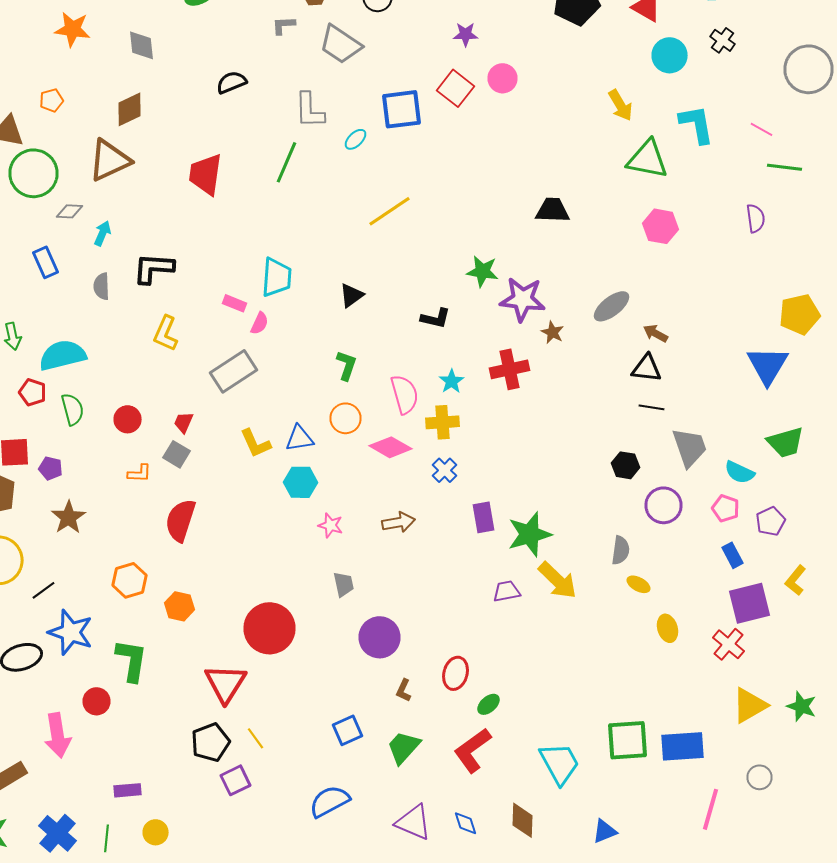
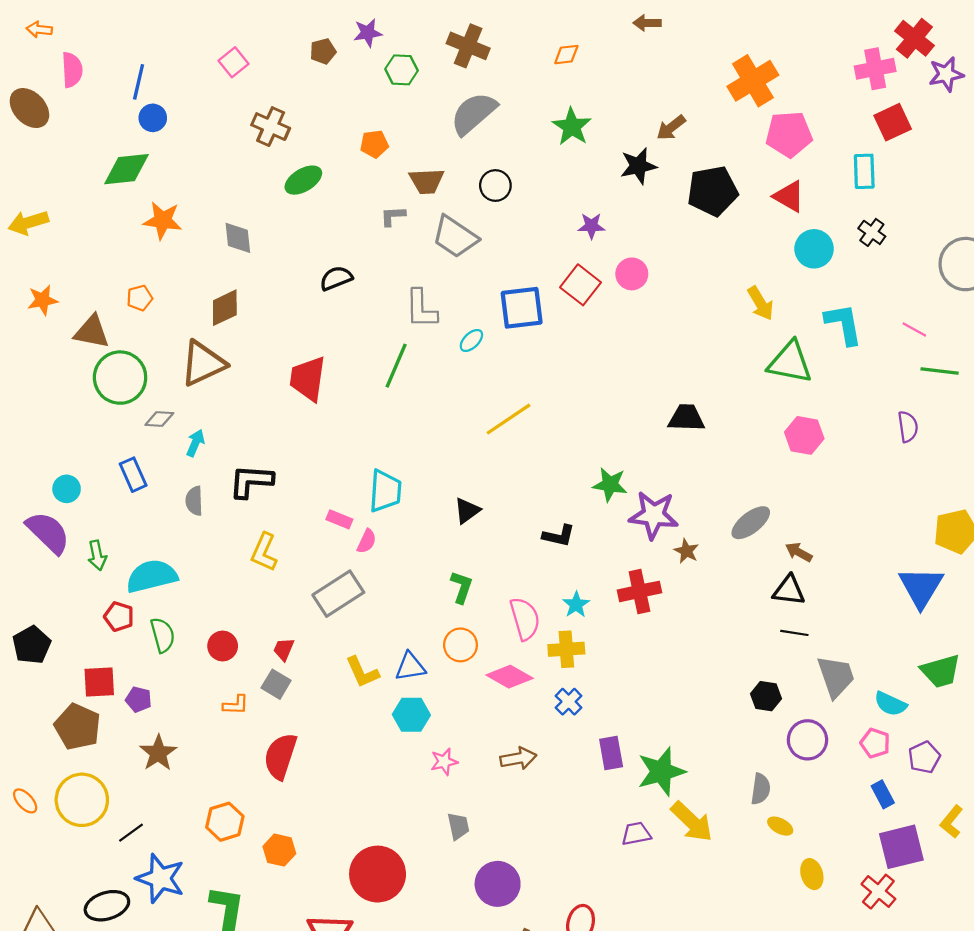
pink star: (330, 525) -> (444, 762), turned -30

